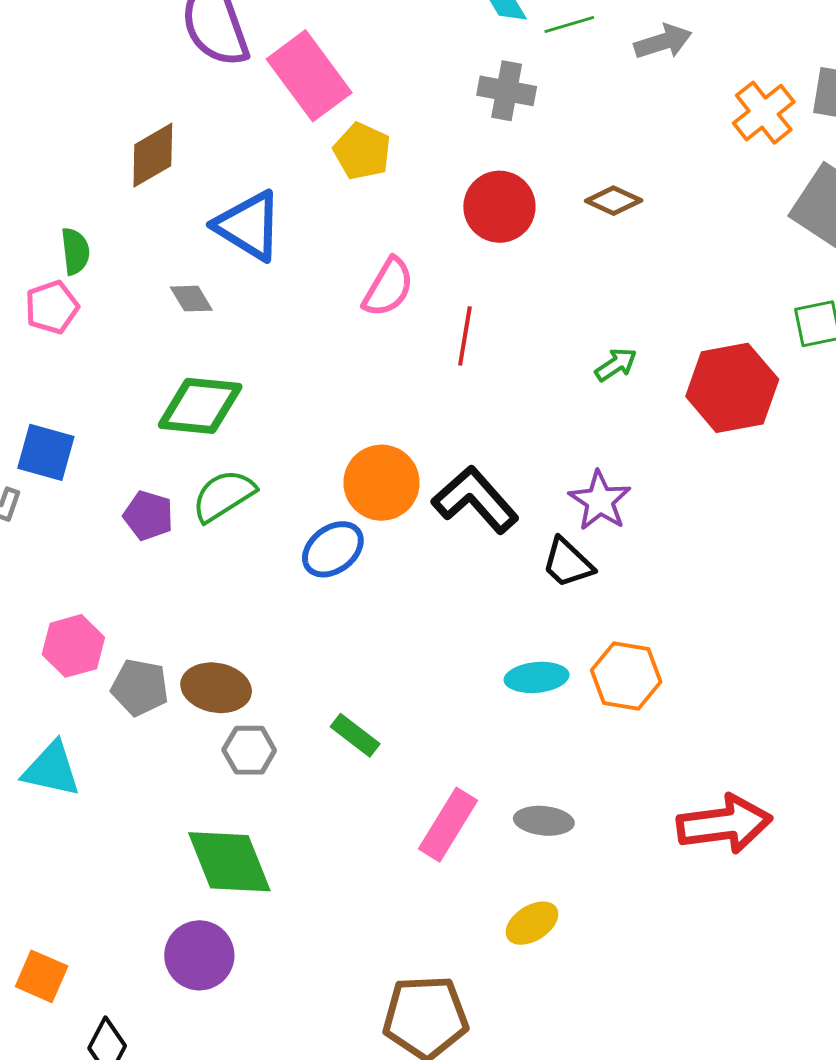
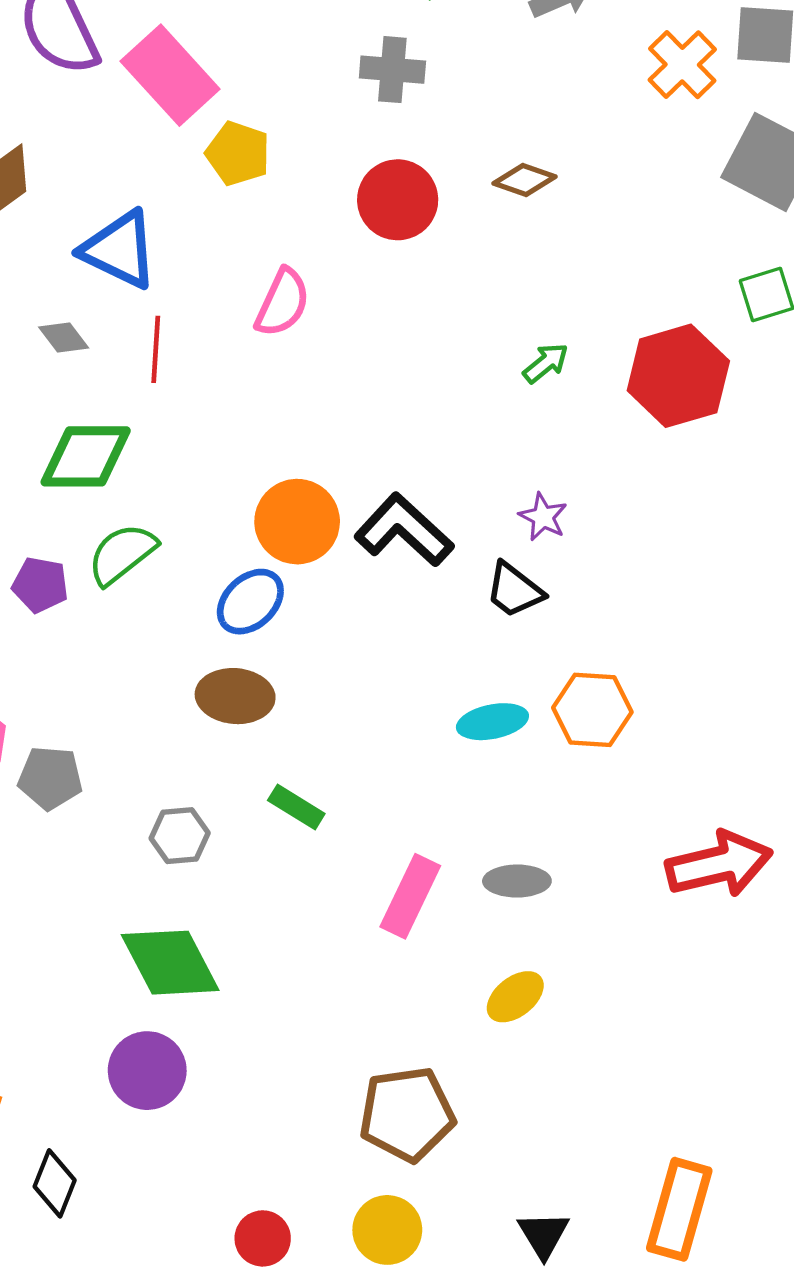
red line: (465, 336) -> (156, 349), moved
purple star: (600, 501) -> (543, 517), size x0.7
brown ellipse: (216, 688) -> (235, 696), moved

